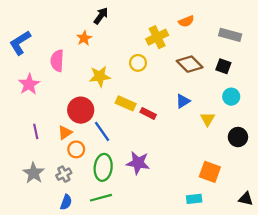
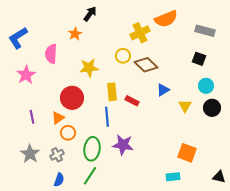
orange semicircle: (186, 21) -> (166, 19), size x1.6
brown diamond: (190, 64) -> (146, 65), moved
yellow rectangle: (126, 103) -> (112, 92), turned 60
blue line: (102, 131) -> (107, 117), moved, turned 30
black circle: (238, 137) -> (212, 108), moved
green line: (101, 198) -> (90, 176), turned -42

